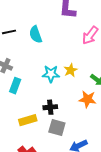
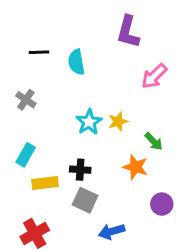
cyan star: (51, 74) -> (89, 122), turned 30
cyan rectangle: (15, 86) -> (26, 155), moved

